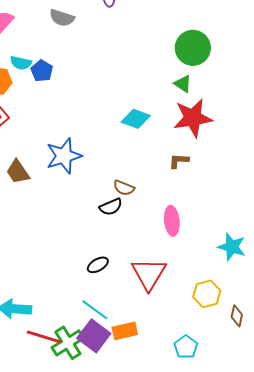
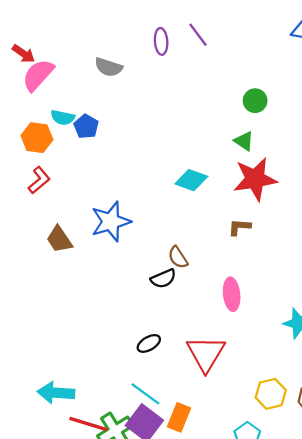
green circle: (193, 48) -> (255, 101), size x0.6
brown semicircle: (124, 188) -> (178, 257), turned 35
yellow hexagon: (207, 294) -> (271, 394), moved
orange rectangle: (125, 331) -> (179, 417), turned -55

